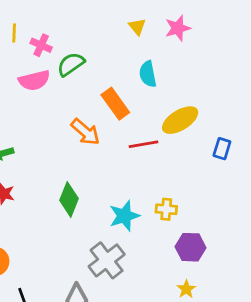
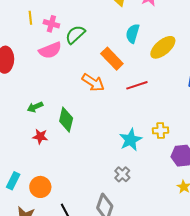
cyan semicircle: (148, 74) -> (133, 33), turned 36
yellow ellipse: (180, 120) -> (163, 47), moved
green diamond: (69, 199) -> (66, 120), moved
gray cross: (107, 260) -> (122, 174), size x0.6

